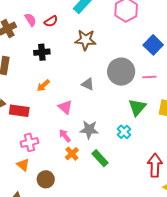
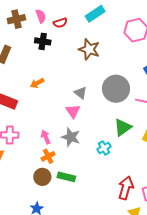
black cross: (42, 52) -> (43, 41), moved
pink triangle: (65, 107) -> (73, 111), moved
green rectangle: (100, 158) -> (66, 177), moved, turned -48
brown circle: (46, 179) -> (42, 177), moved

